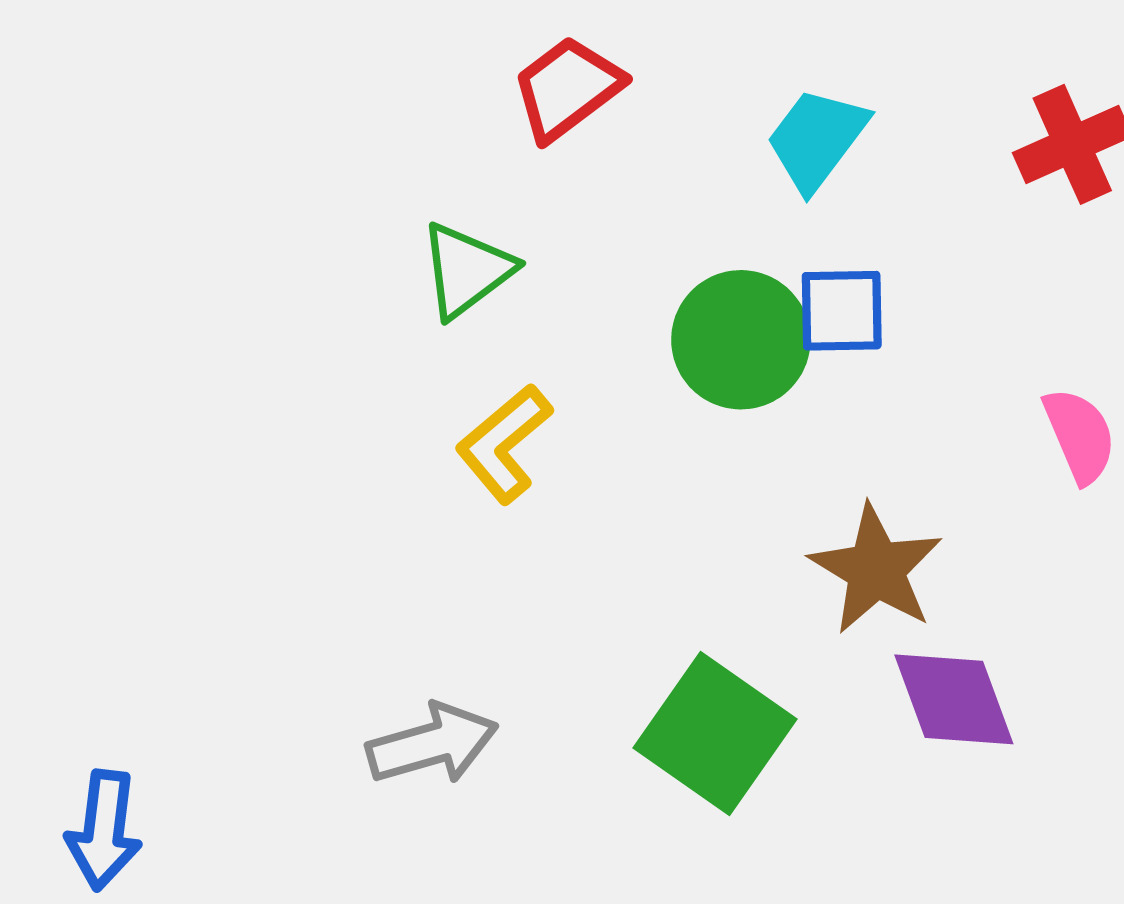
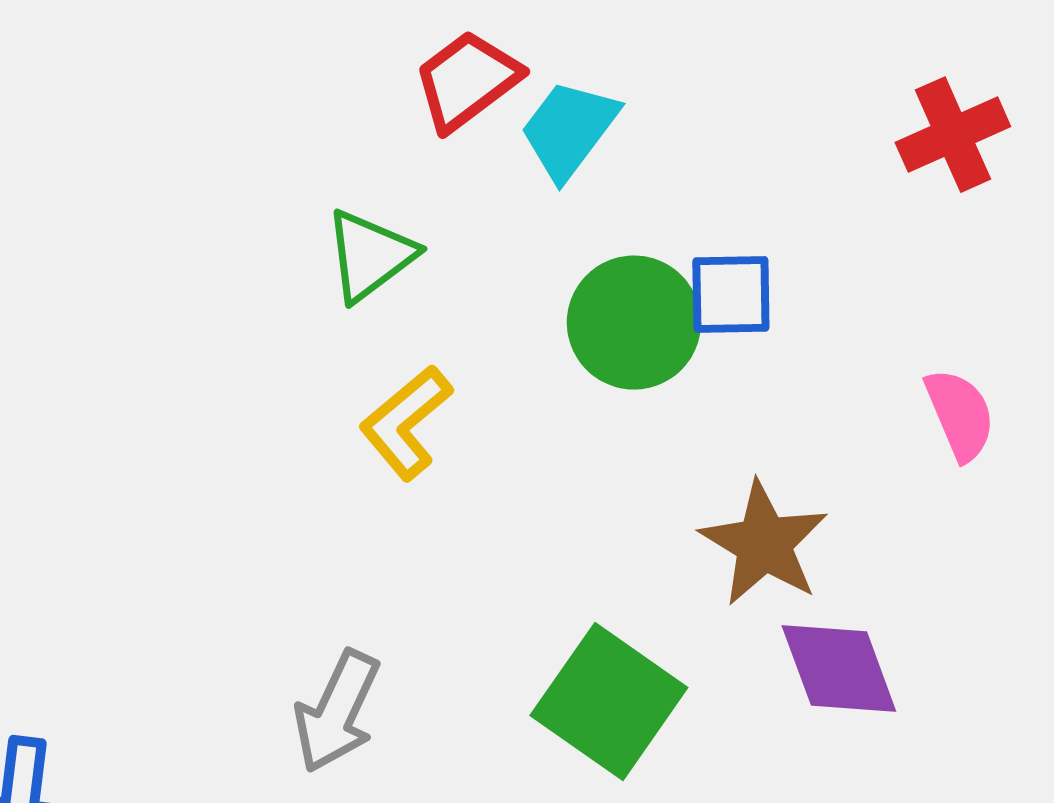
cyan trapezoid: (817, 139) -> (569, 130), moved
gray arrow: (432, 744) -> (337, 712), turned 131

